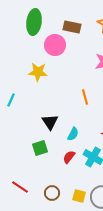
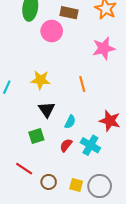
yellow star: (38, 72) -> (40, 80), moved
red line: (20, 187) -> (24, 169), moved

